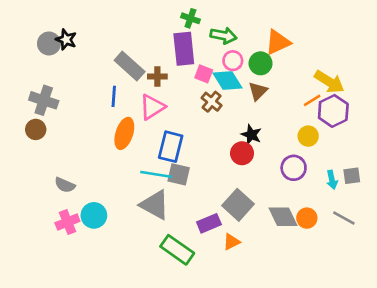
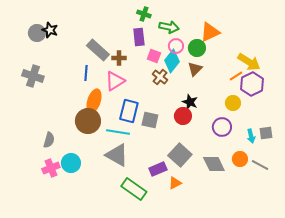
purple rectangle: (184, 49) -> (139, 37), size x0.7
cyan diamond: (227, 81) -> (172, 61), turned 70
brown circle: (36, 129) -> (88, 121), moved, size x1.6
gray square: (179, 174) -> (150, 120), moved
gray semicircle: (65, 185) -> (49, 140), turned -98
orange circle: (307, 218) -> (240, 159), moved

